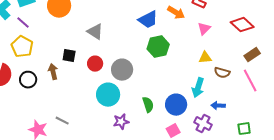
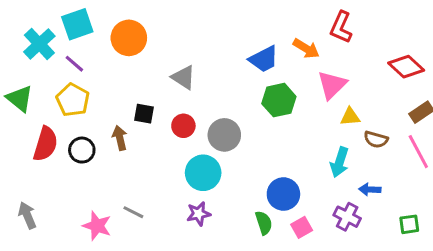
pink triangle: (204, 29) -> (332, 85), moved, size x1.5
green semicircle: (148, 105) -> (264, 223), moved
blue circle: (176, 105) -> (283, 194), moved
purple star: (121, 122) -> (199, 214), moved

